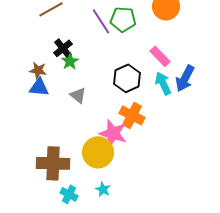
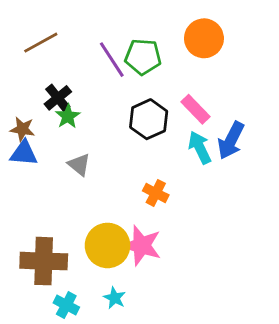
black hexagon: (127, 78) -> (149, 119), moved
orange cross: (132, 115) -> (156, 193), size x0.7
pink star: (113, 133) -> (142, 245), moved

